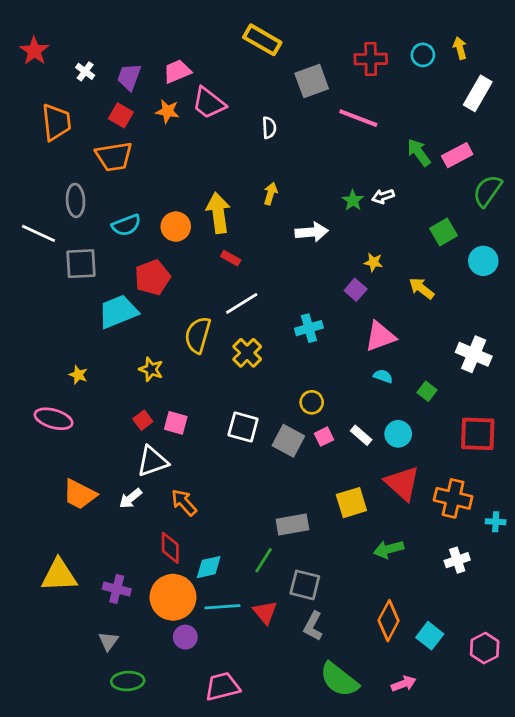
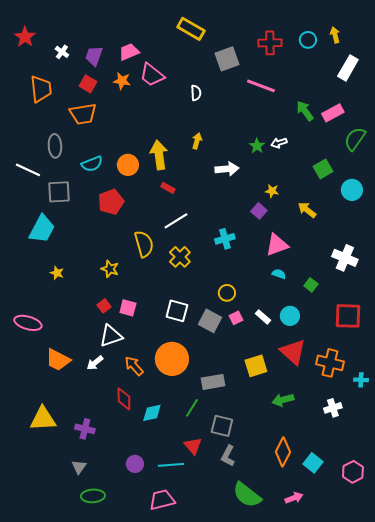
cyan trapezoid: (118, 312) -> (42, 229), moved, turned 140
yellow semicircle: (198, 335) -> (144, 244), turned 148
pink ellipse: (54, 419) -> (28, 323), moved
orange circle: (173, 597) -> (172, 359), moved
cyan line: (222, 607) -> (171, 465), moved

